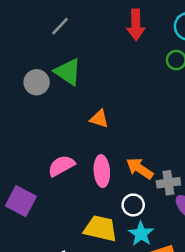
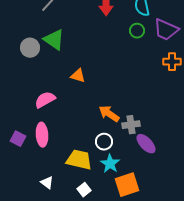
pink semicircle: (61, 166) -> (45, 100), moved
pink ellipse: (102, 171) -> (42, 135), moved
purple square: (21, 201) -> (18, 139), size x0.7

